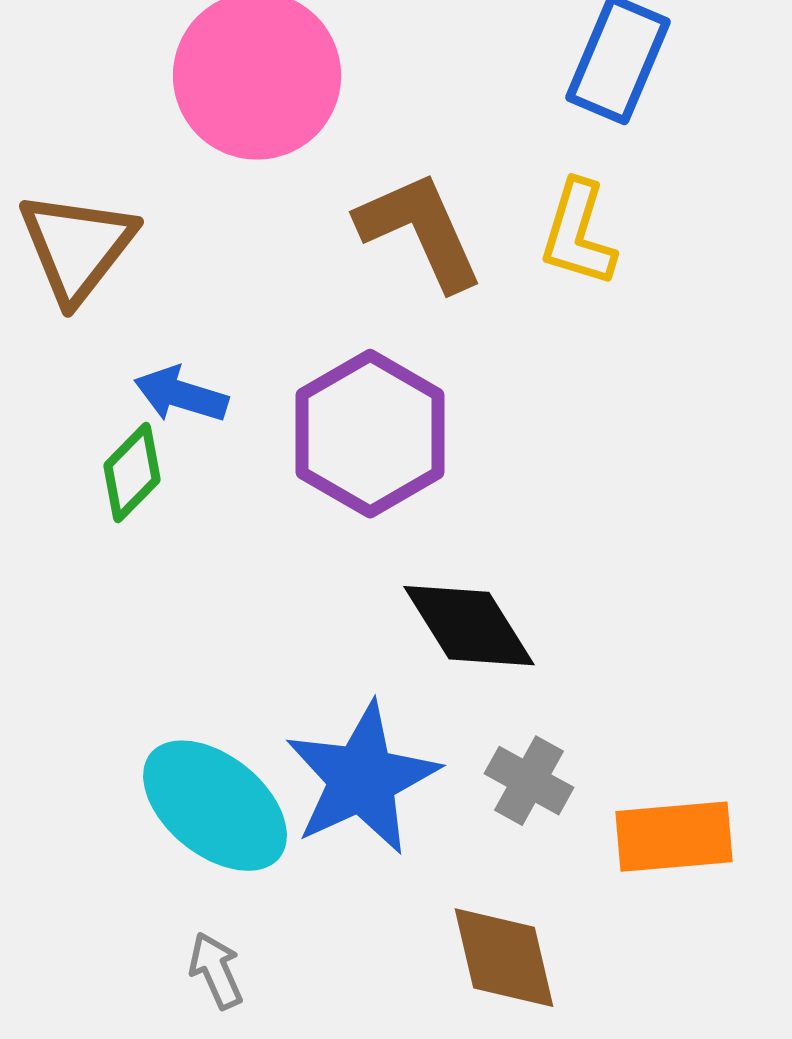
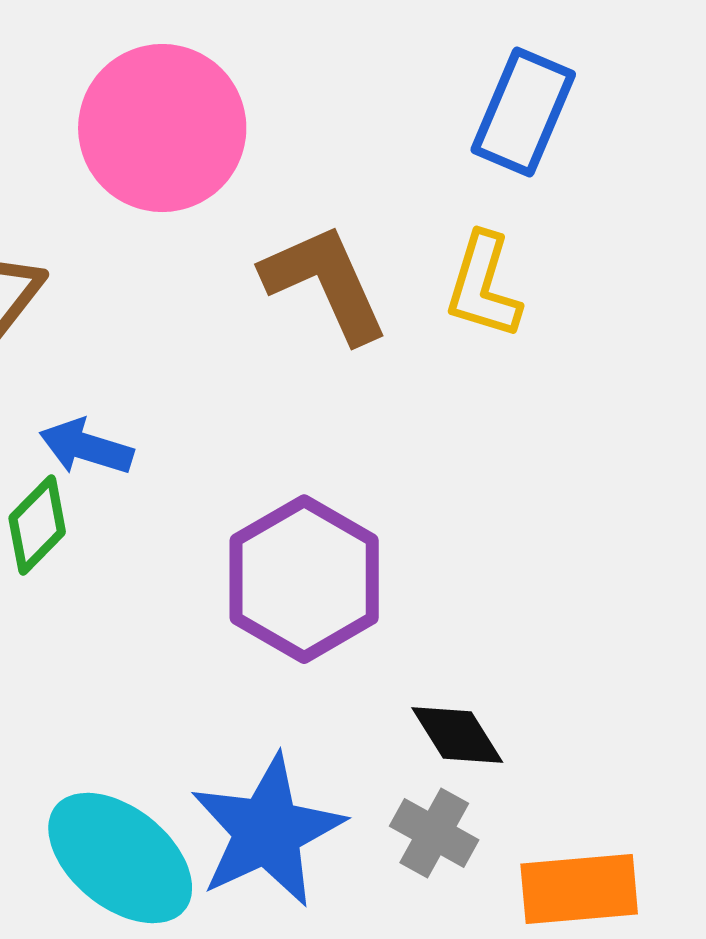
purple hexagon: (370, 434) -> (304, 579), moved
black diamond: (469, 626) -> (457, 735), moved, size x0.7

